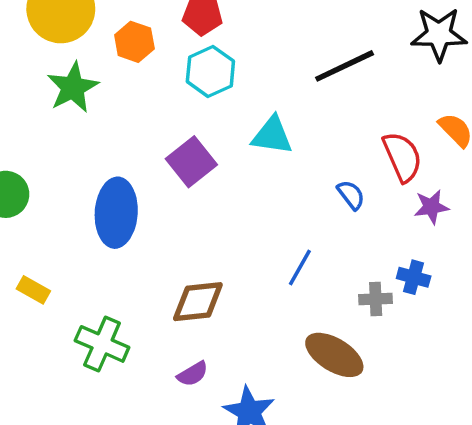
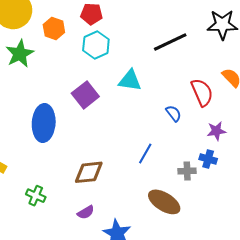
purple star: (431, 207) -> (216, 131), moved
green cross: (102, 344) -> (36, 196), size x0.7

